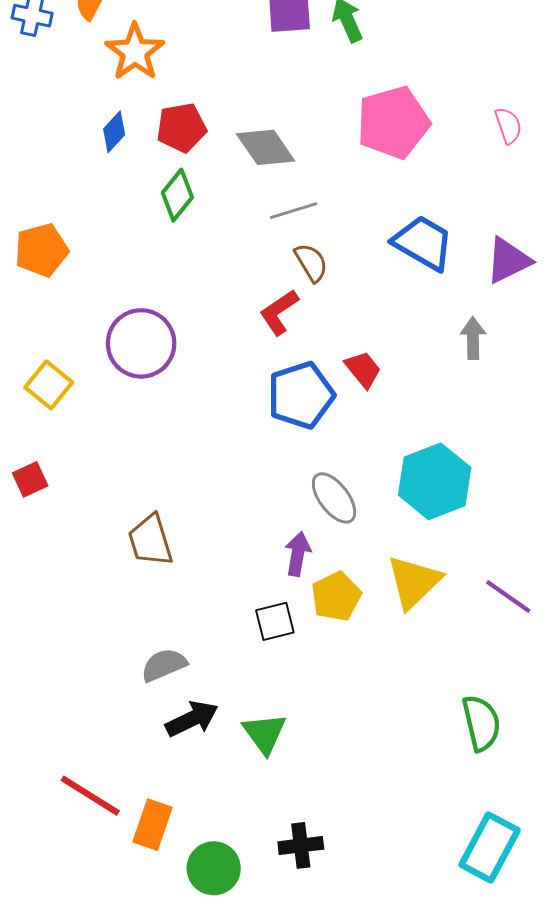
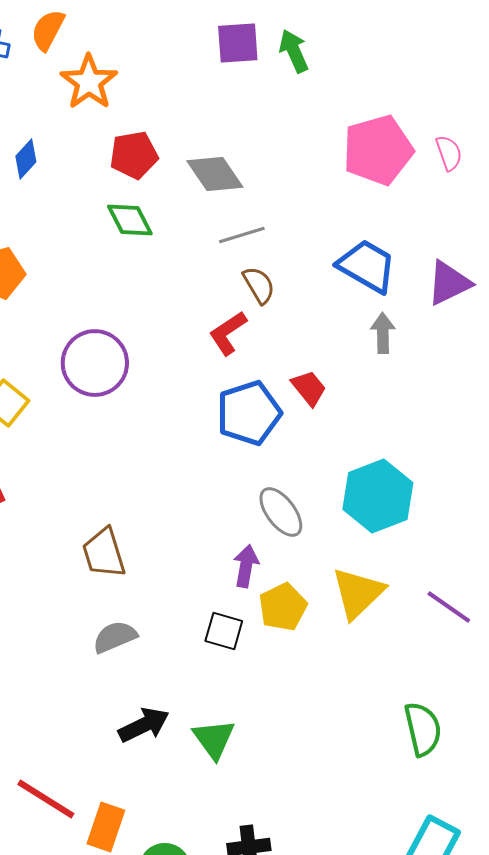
pink pentagon: (393, 122) -> (378, 150), moved
blue diamond: (114, 132) -> (26, 159), moved
green diamond: (177, 195) -> (130, 220), turned -66
gray arrow: (473, 338) -> (383, 333), moved
black square: (275, 621) -> (224, 631), turned 30
gray semicircle: (164, 665) -> (115, 637), moved

